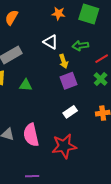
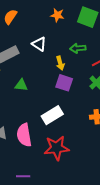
white triangle: (51, 42) -> (39, 44), moved
purple square: (68, 81) -> (64, 83), turned 36
white rectangle: (70, 112) -> (52, 115), moved, size x1.5

